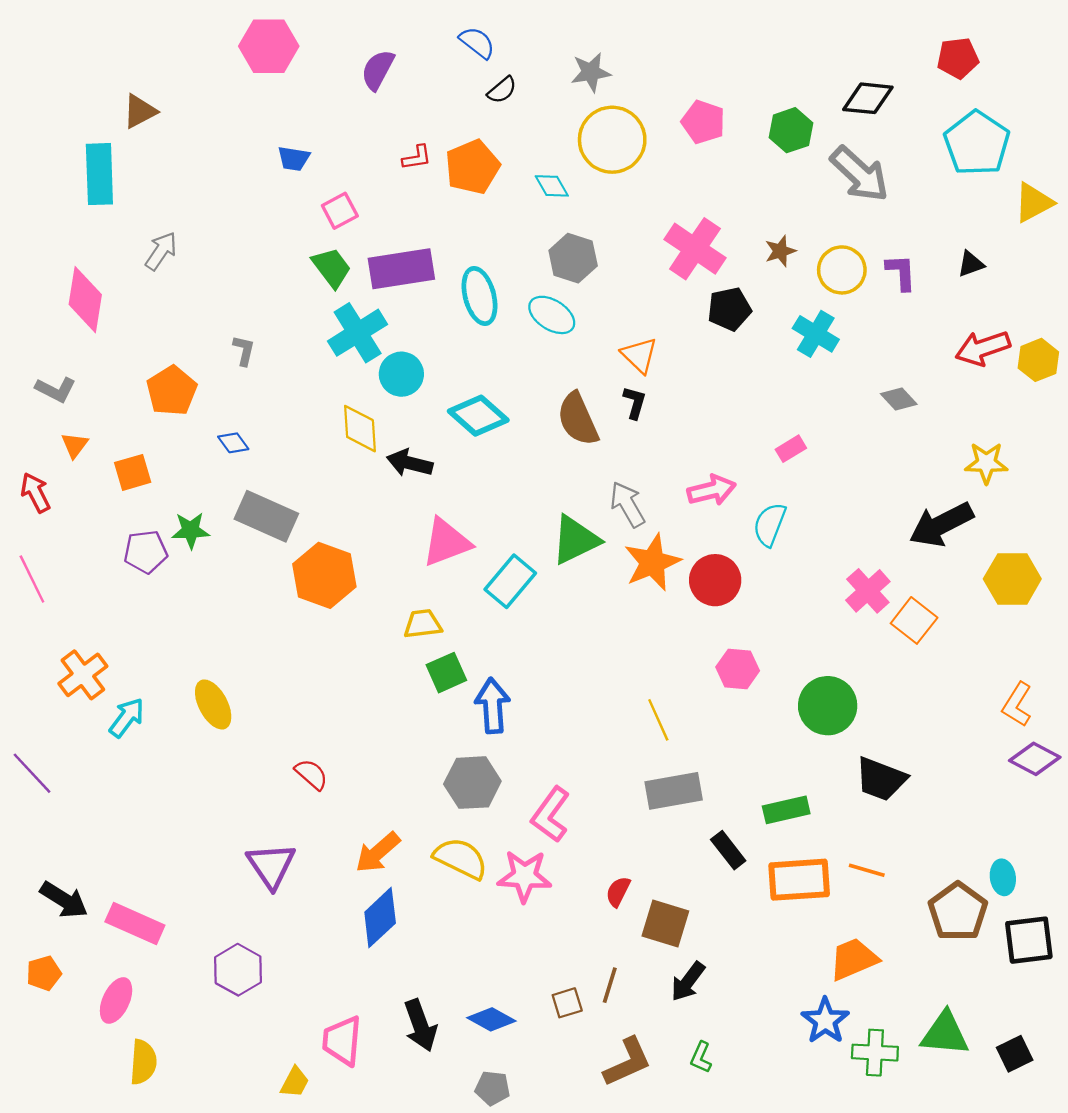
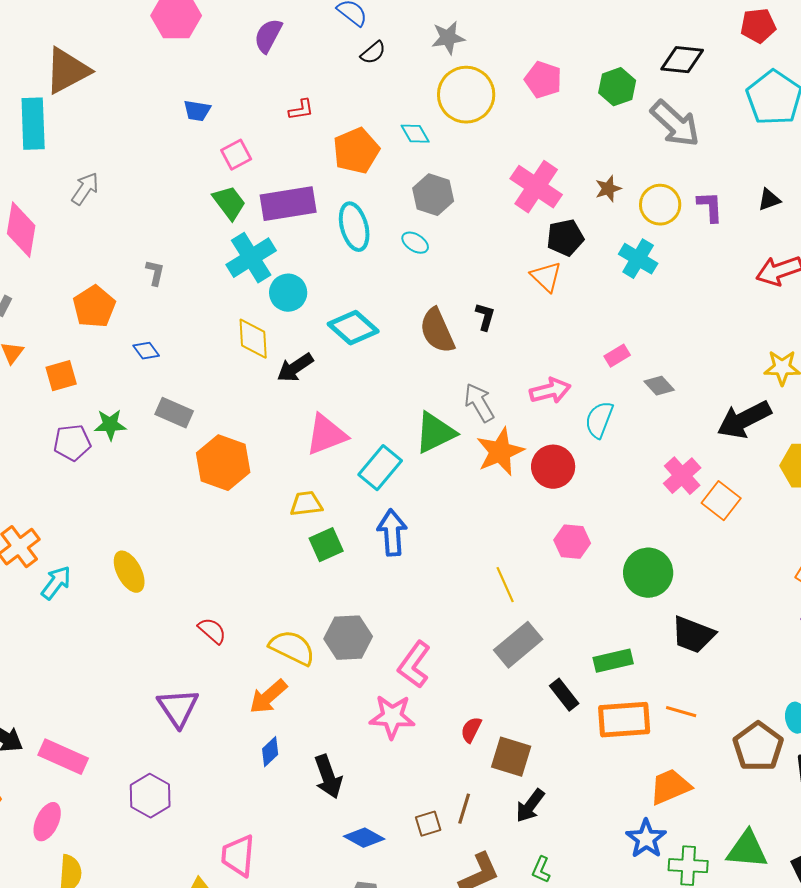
brown triangle: (140, 111) -> (67, 71), size x1.6
orange pentagon: (472, 167) -> (356, 151), moved
cyan ellipse: (552, 315) -> (415, 243), size x0.7
orange triangle: (639, 355) -> (546, 277), moved
gray diamond: (899, 399) -> (659, 386), moved
black arrow: (410, 463) -> (295, 368), turned -48
gray rectangle: (266, 516) -> (174, 413), size x0.7
blue arrow: (493, 706) -> (392, 533), moved
gray rectangle: (674, 791) -> (518, 645), turned -30
yellow semicircle: (461, 858) -> (292, 648), moved
blue diamond: (380, 918) -> (270, 752), size x0.6
black arrow: (420, 1025) -> (328, 777), moved

